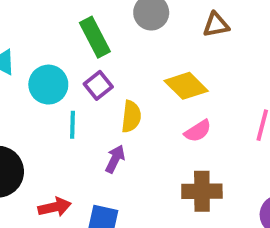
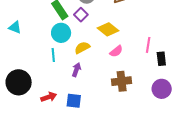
cyan circle: (48, 85) -> (61, 33), moved
purple square: (98, 85) -> (81, 15), moved
yellow semicircle: (131, 117) -> (82, 48), turned -119

